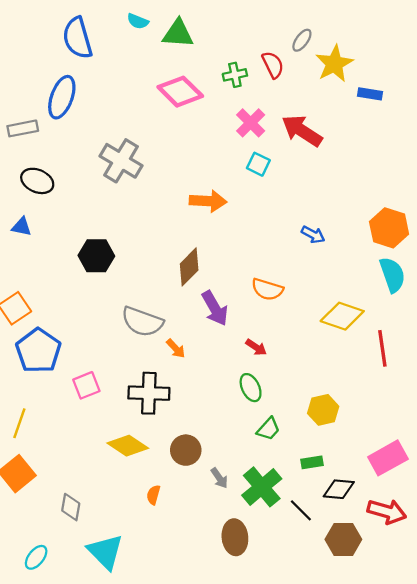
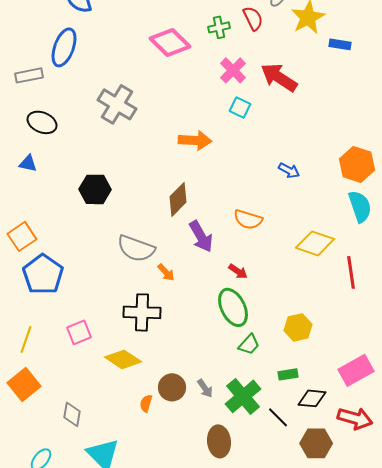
pink square: (86, 385) -> (79, 332), moved
green ellipse: (251, 388) -> (233, 307), size x1.5
brown circle: (186, 450) -> (172, 387), moved

